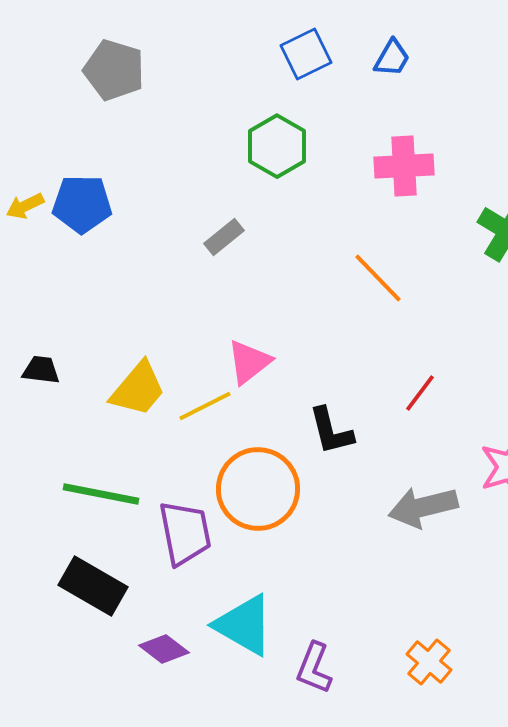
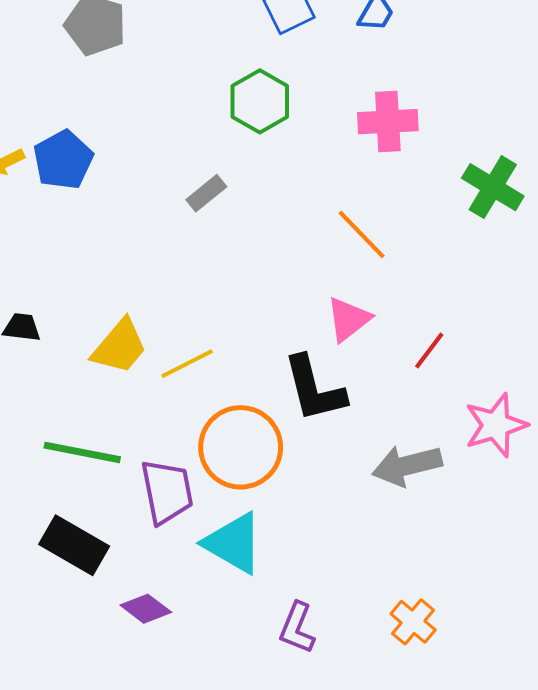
blue pentagon: (82, 204) -> (63, 160), turned -30
pink triangle: (249, 362) -> (349, 319), moved
red line: (420, 393) -> (429, 351), moved
black L-shape: (331, 431) -> (314, 389), size x1.4
cyan triangle: (244, 625) -> (234, 543), moved

